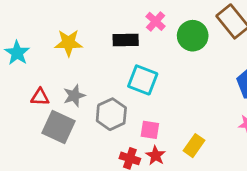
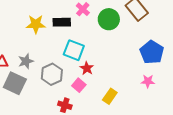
yellow star: (68, 43) -> (36, 24), moved
pink square: (150, 130) -> (79, 85), turned 32
red star: (156, 156) -> (87, 68), moved

